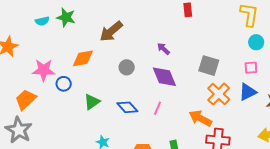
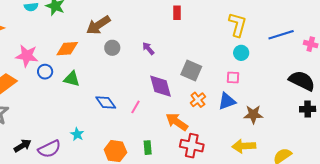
gray circle: (127, 67) -> (112, 48), moved
purple diamond: (164, 77) -> (161, 86), moved
orange cross: (219, 94) -> (198, 100), size x0.7
green triangle: (92, 102) -> (72, 79), moved, turned 42

